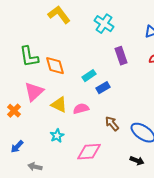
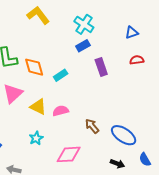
purple rectangle: (121, 56) -> (101, 67), moved
cyan rectangle: (89, 76) -> (61, 75), moved
blue rectangle: (103, 88) -> (83, 46), moved

